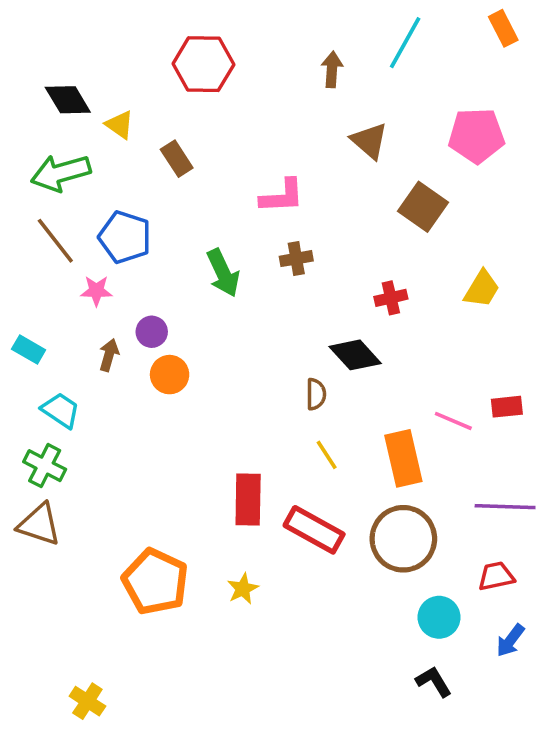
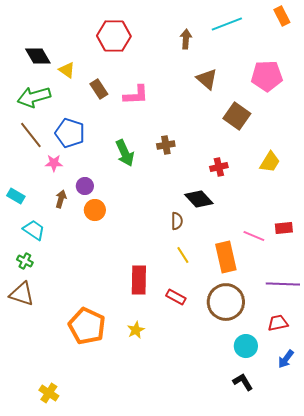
cyan line: (405, 43) -> (227, 24), turned 40
pink L-shape: (282, 196) -> (136, 95), moved
green cross: (45, 466) -> (25, 261), size x0.7
red rectangle: (314, 530) -> (176, 297), size x0.6

